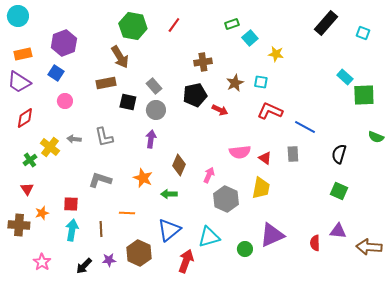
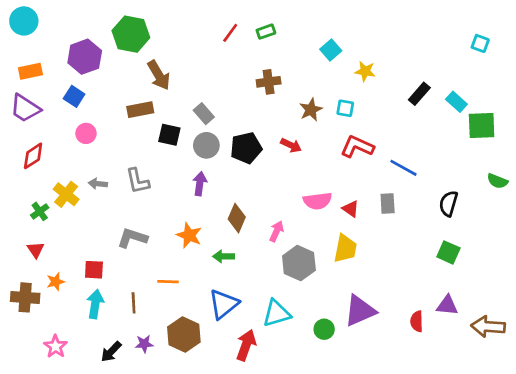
black rectangle: (326, 23) -> (419, 94), moved, size x0.7
green rectangle: (232, 24) -> (266, 32), moved
green hexagon: (133, 26) -> (131, 34), moved
black pentagon: (195, 95) -> (246, 148), moved

